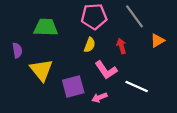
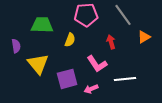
yellow semicircle: (90, 45) -> (70, 40), moved
white line: (137, 87) -> (125, 79), turned -30

